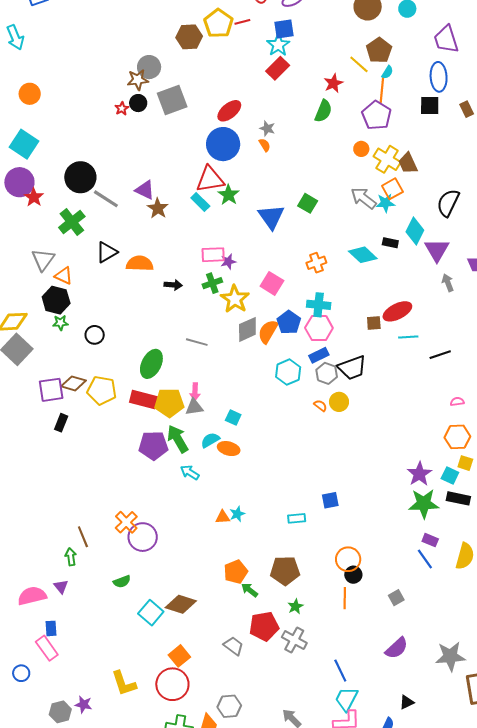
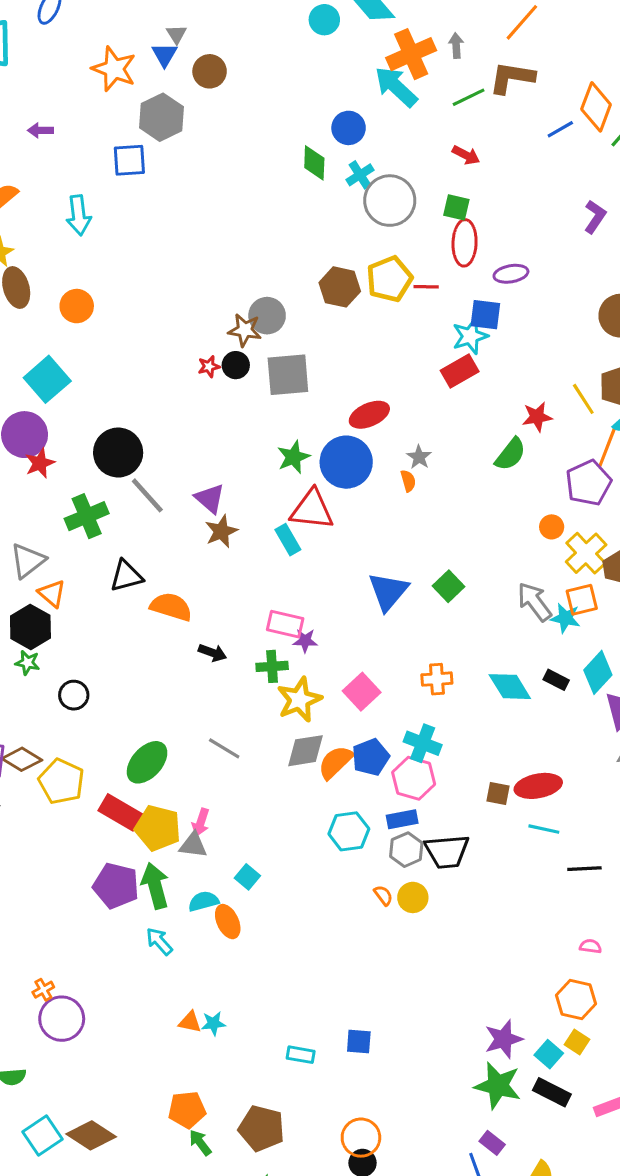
green star: (229, 195) -> (293, 457), moved
orange ellipse: (229, 449) -> (228, 922), turned 35
orange cross: (126, 522) -> (43, 990), size x0.6

